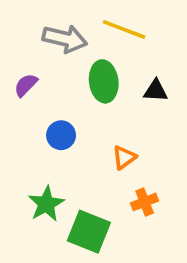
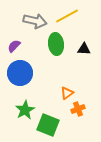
yellow line: (124, 29) -> (67, 16), turned -50
blue circle: (61, 135) -> (20, 73), moved, size x1.6
orange triangle: (124, 157) -> (67, 93), moved

